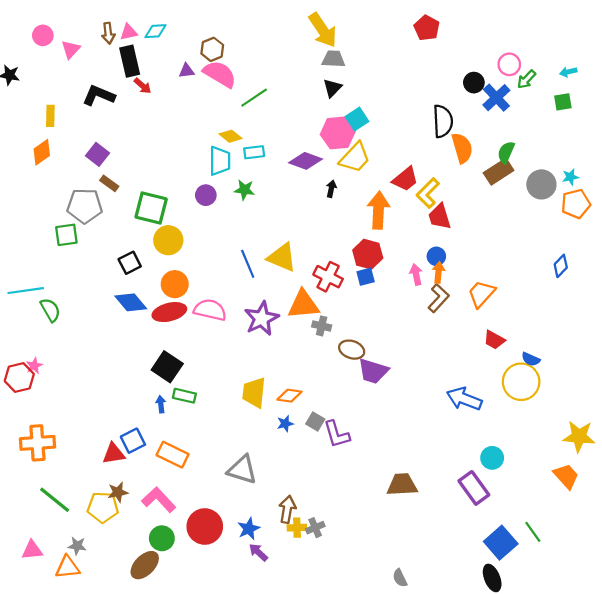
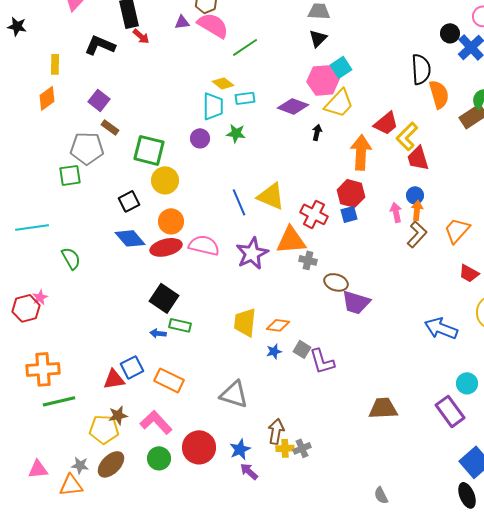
green semicircle: (50, 310) -> (71, 258), moved
blue arrow: (161, 404) -> (158, 333), turned -77
green line: (55, 500) -> (59, 401), moved, turned -52
brown ellipse: (145, 565) -> (111, 464), moved

